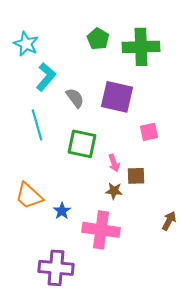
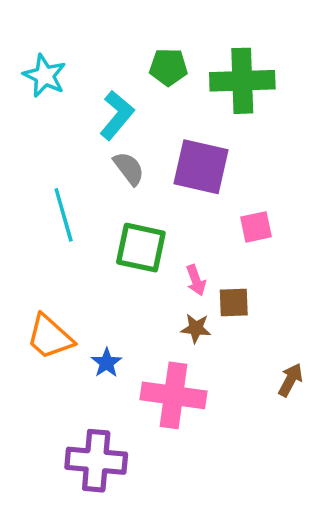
green pentagon: (98, 39) -> (168, 67), turned -30
cyan L-shape: (46, 77) -> (117, 115), moved

